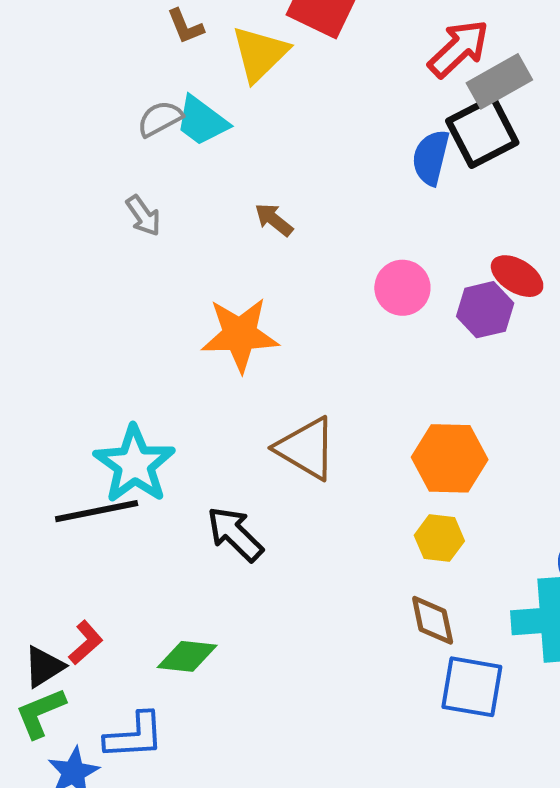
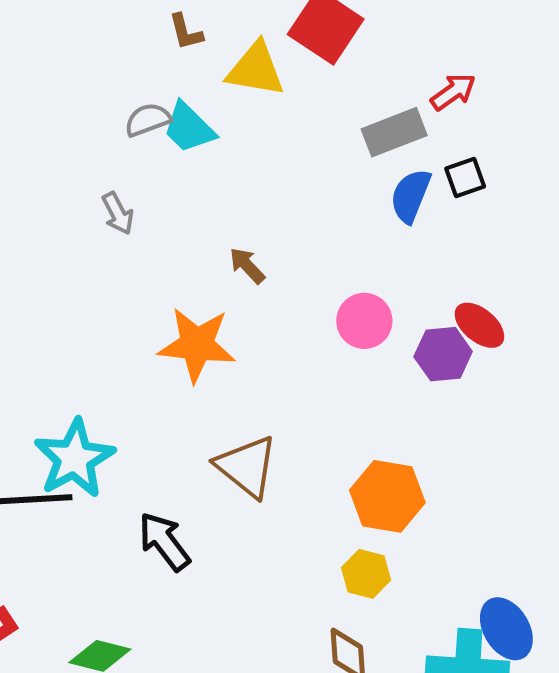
red arrow: (459, 49) -> (453, 92), size x0.7
yellow triangle: (260, 54) -> (256, 69), turned 46
gray rectangle: (499, 81) -> (394, 132), moved
black square: (482, 132) -> (465, 178), size x0.6
brown arrow: (274, 220) -> (247, 266), moved

